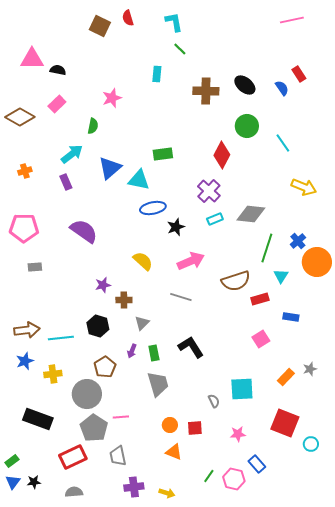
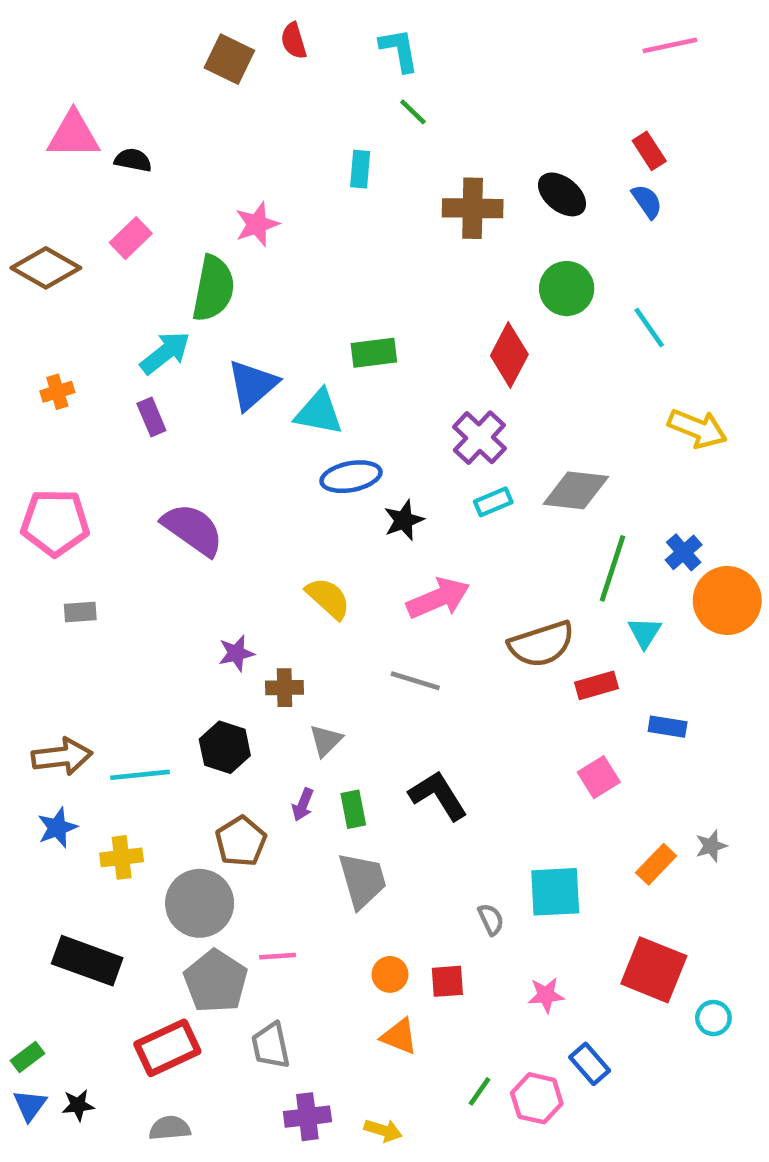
red rectangle: (299, 74) -> (649, 151), moved
green semicircle: (93, 126) -> (213, 289), size x1.8

